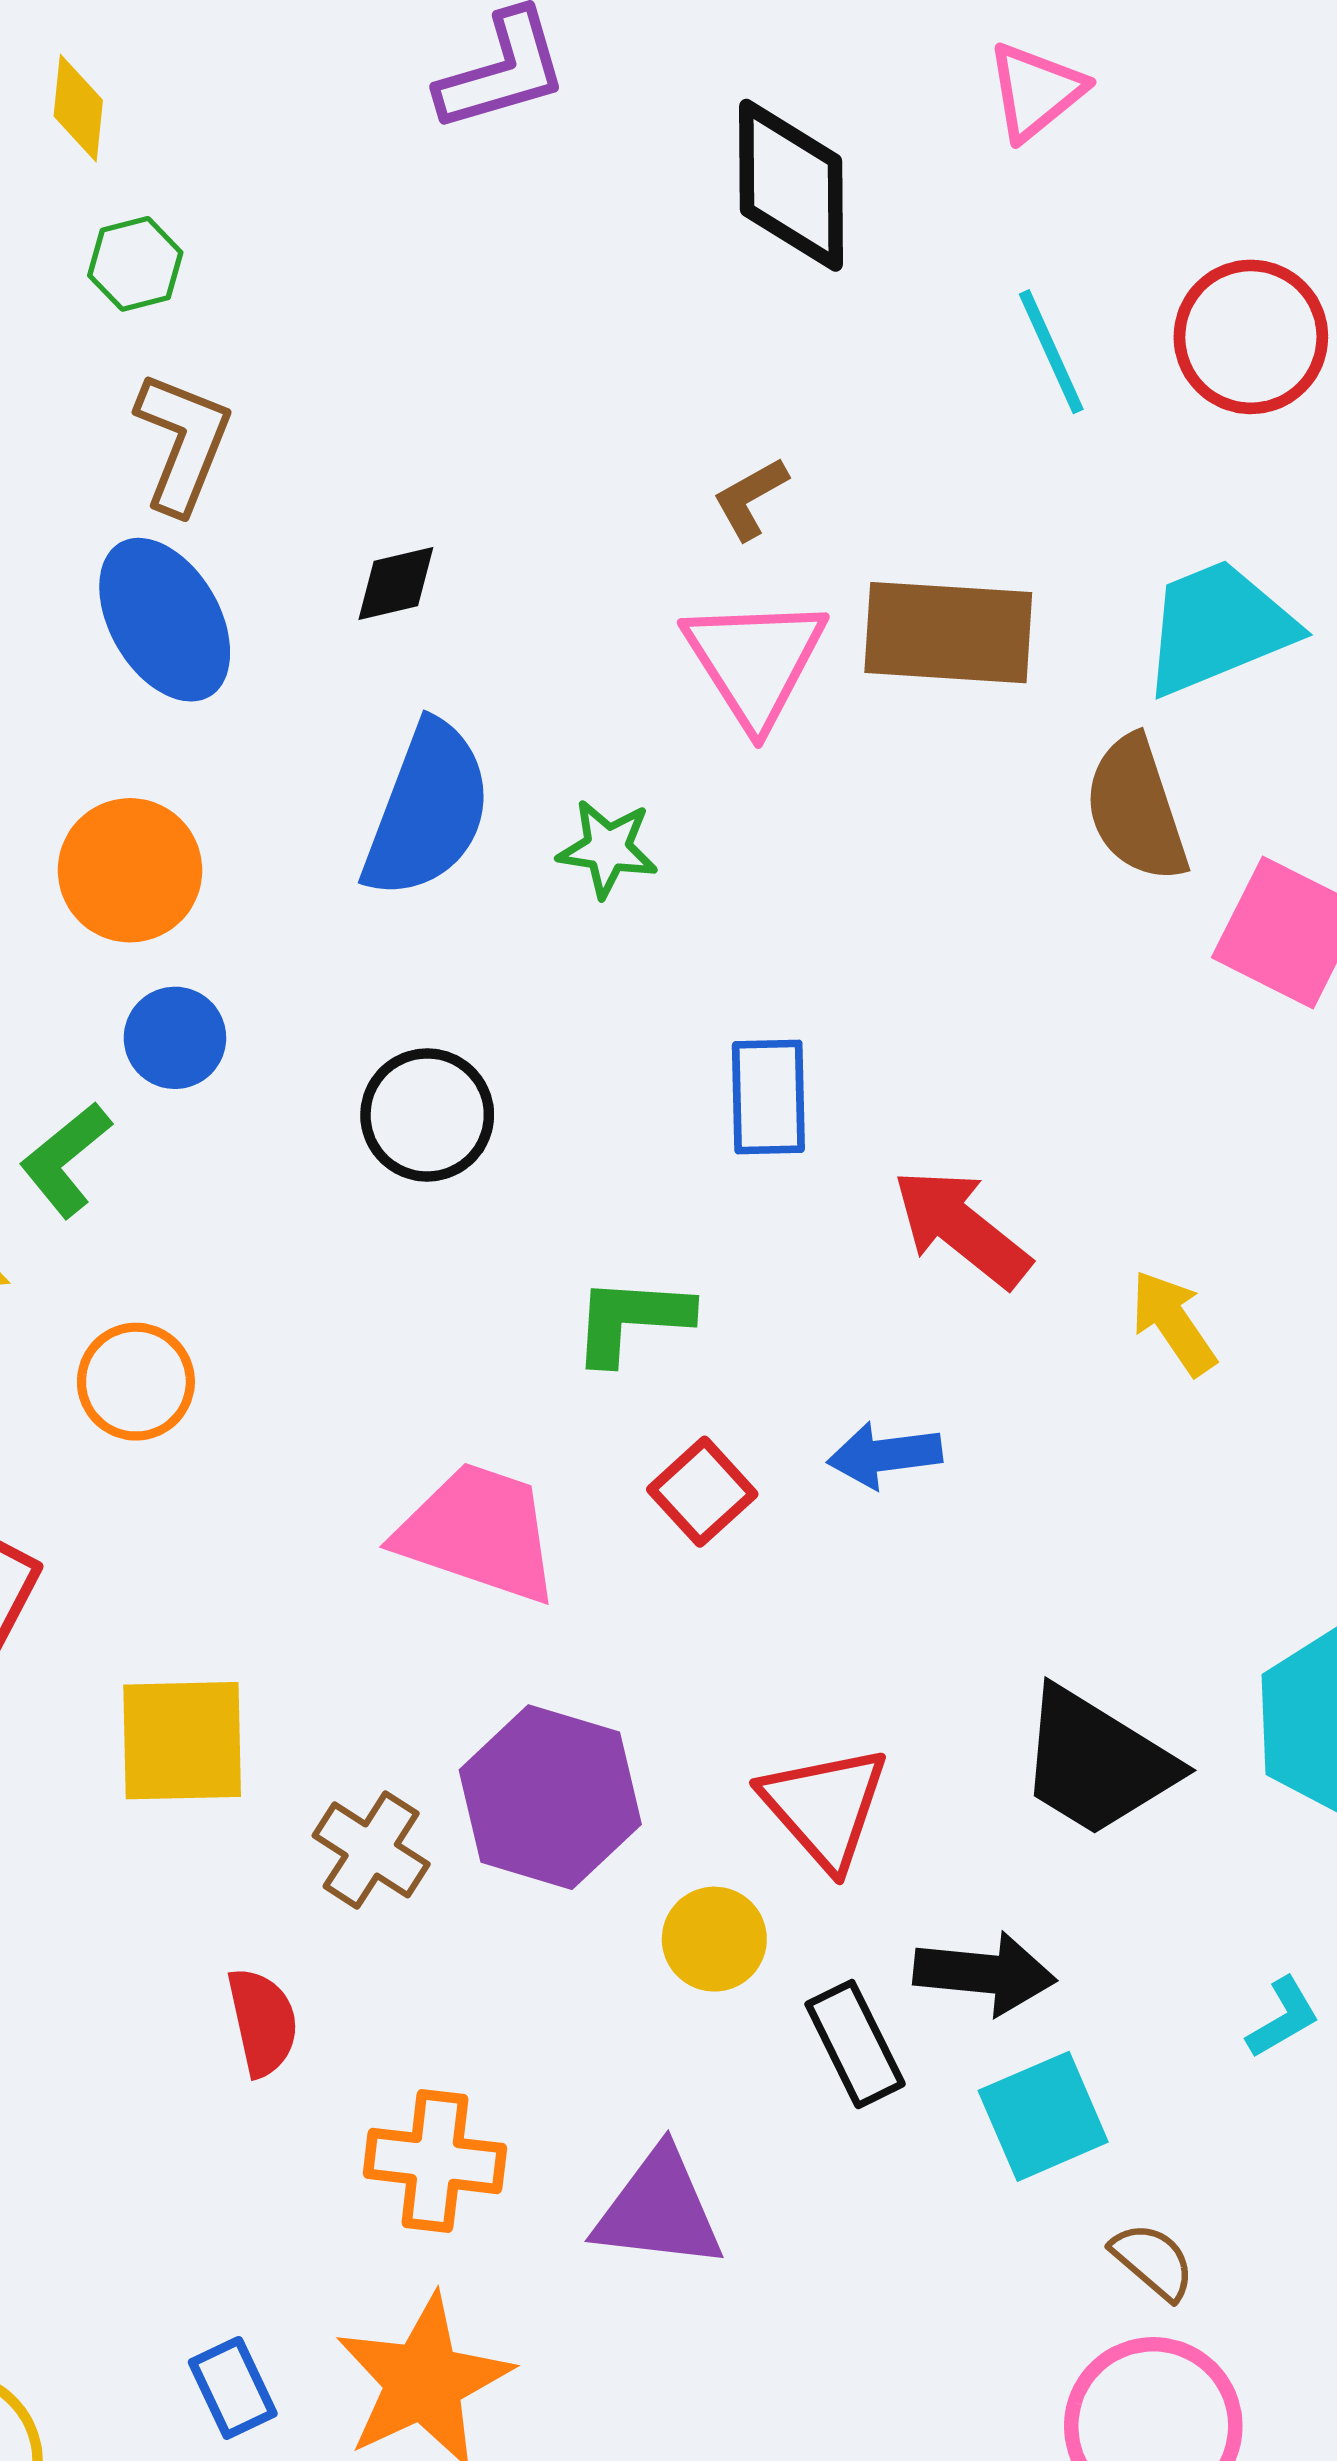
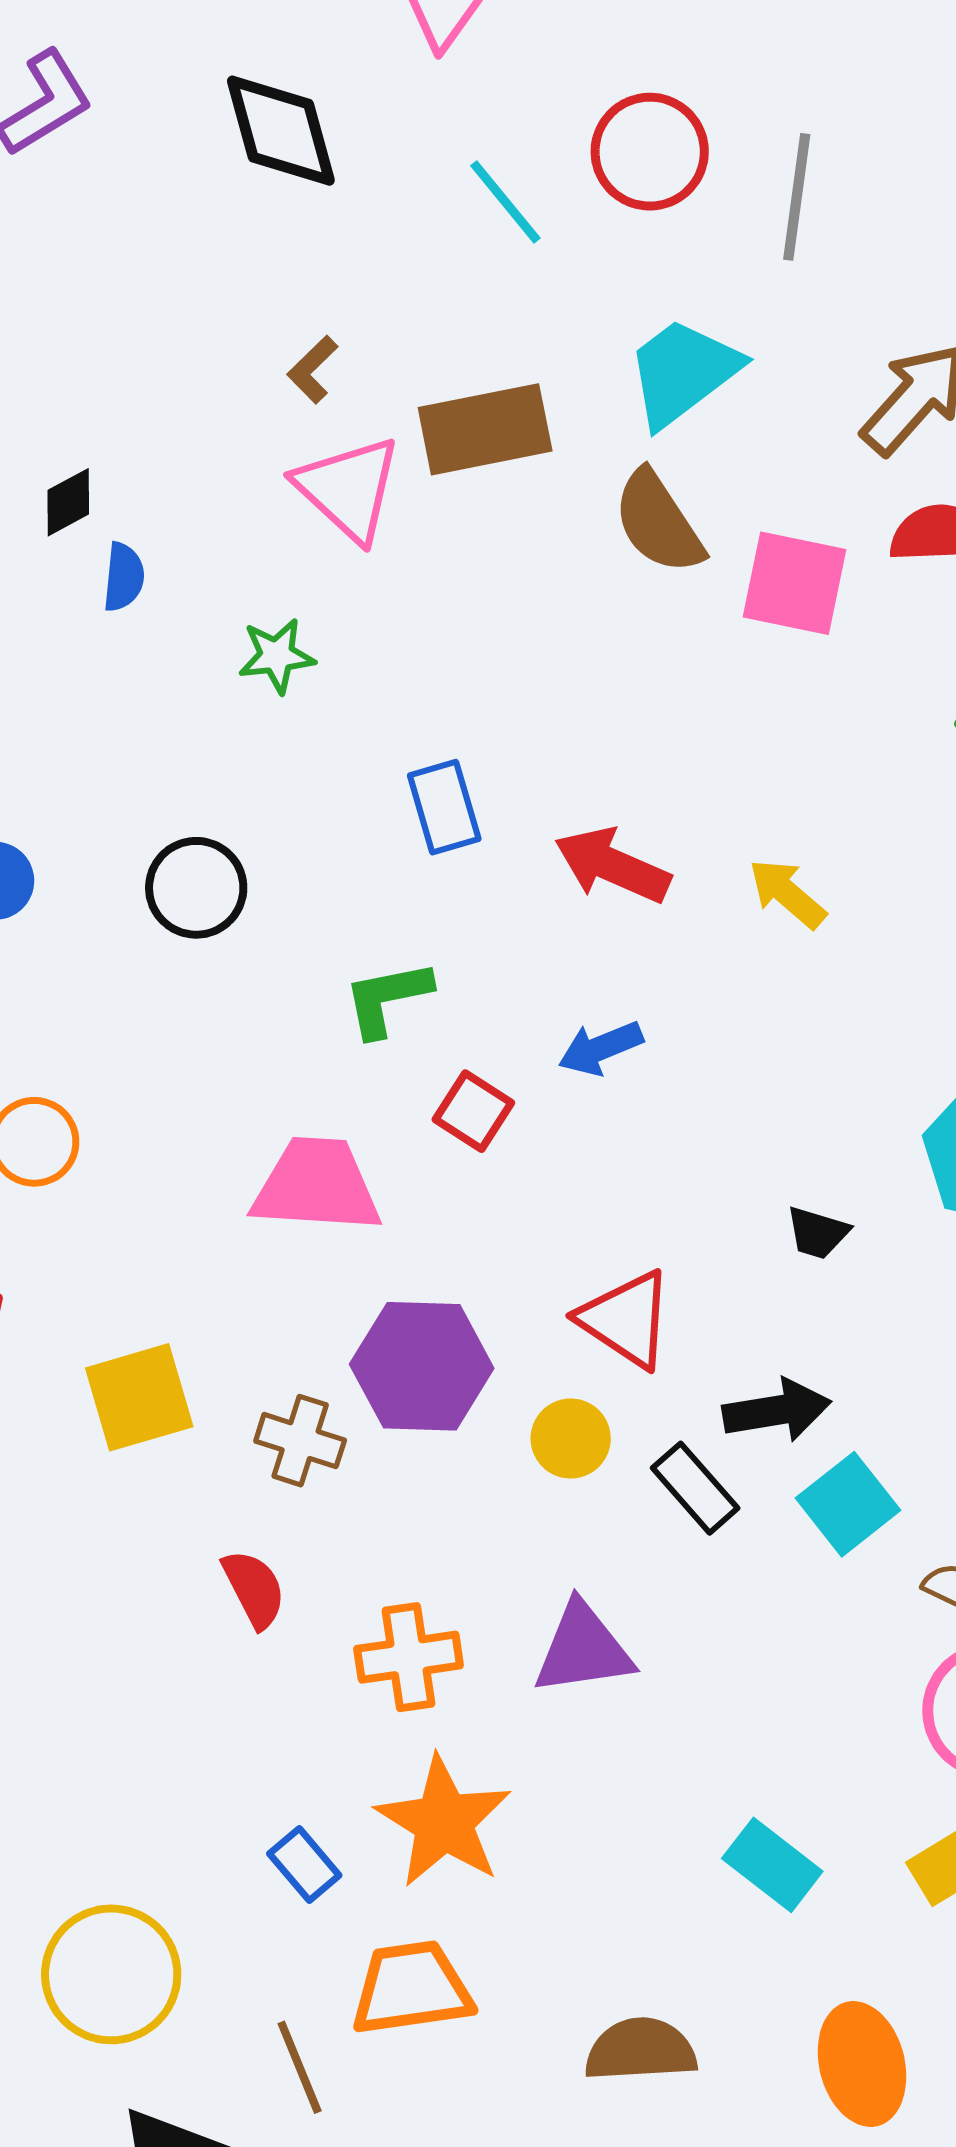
blue semicircle: (427, 810) -> (124, 577), moved, size x0.5
black trapezoid: (1097, 1762) -> (818, 1233), size x0.5

